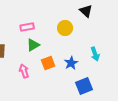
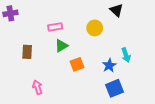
blue star: (71, 63) -> (109, 65), moved
pink arrow: (24, 71) -> (37, 87), moved

